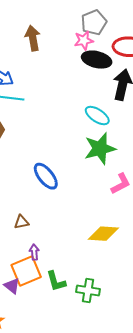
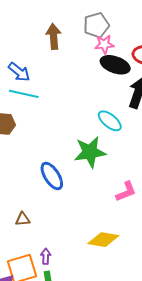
gray pentagon: (94, 22) -> (96, 25), moved
green star: (100, 149) -> (90, 152), moved
purple arrow: (34, 252) -> (46, 256), moved

